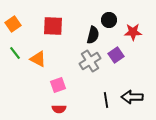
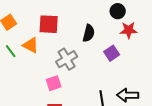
black circle: (109, 20) -> (118, 11), moved
orange triangle: (38, 59) -> (31, 45), moved
gray cross: (90, 61) -> (67, 59), moved

